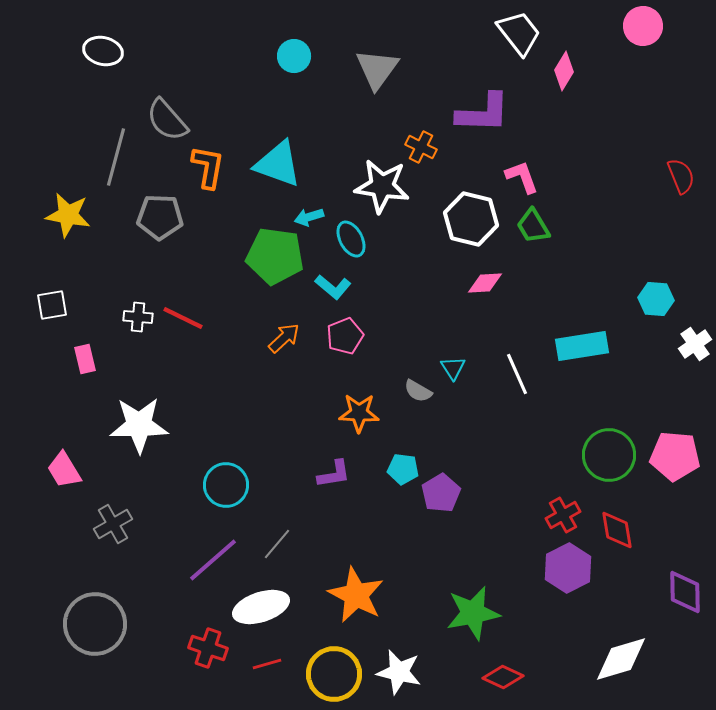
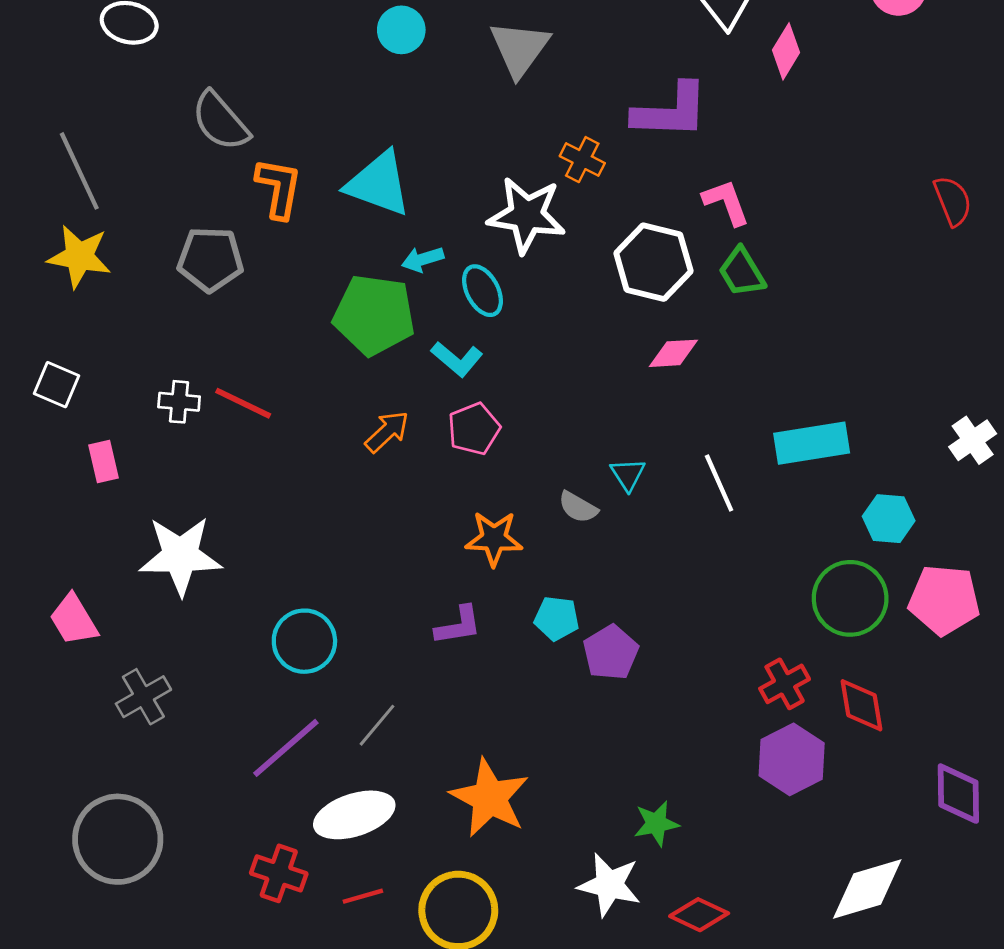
gray line: (116, 157) -> (79, 171), moved, turned -40
cyan hexagon: (656, 299) -> (889, 519), moved
white square: (52, 305) -> (56, 385), turned 32
green star: (473, 613) -> (656, 824), size x0.6
white star: (399, 672) -> (609, 885), moved

